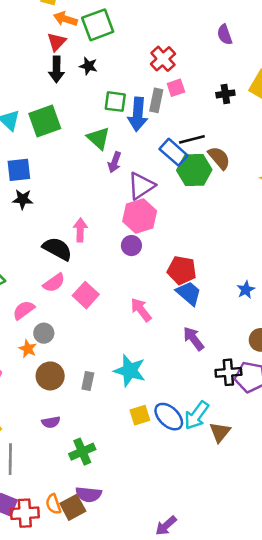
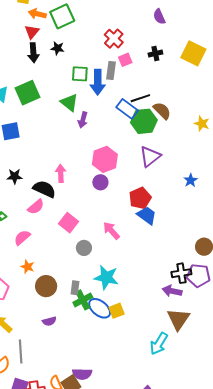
black cross: (225, 94) -> (155, 54), moved
purple triangle: (141, 186) -> (150, 156), moved
black star: (23, 199) -> (15, 176), moved
red pentagon: (182, 270) -> (140, 198), turned -30
pink semicircle: (54, 283) -> (36, 207), moved
blue star: (246, 290) -> (191, 180), moved
gray circle: (44, 333) -> (84, 248), moved
purple arrow: (193, 339) -> (172, 291), moved, turned -36
cyan arrow: (197, 415) -> (159, 344), moved
blue ellipse: (169, 417) -> (100, 308), moved
brown triangle: (220, 432) -> (178, 319), size x1.4
green cross: (82, 452) -> (83, 300), moved

